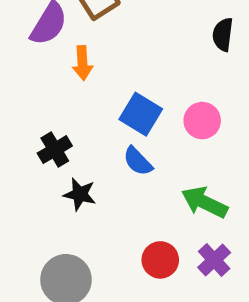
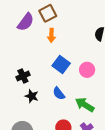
orange arrow: (83, 63) -> (51, 35), moved
blue semicircle: (138, 161) -> (59, 93), moved

